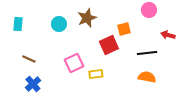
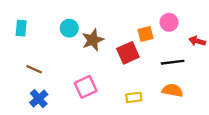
pink circle: (149, 10) -> (169, 22), moved
brown star: (87, 18) -> (93, 40), moved
pink square: (74, 63) -> (86, 87), moved
yellow rectangle: (96, 74) -> (134, 97), moved

